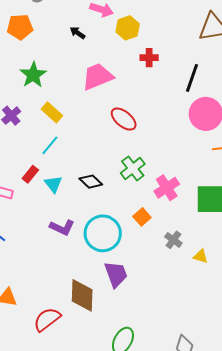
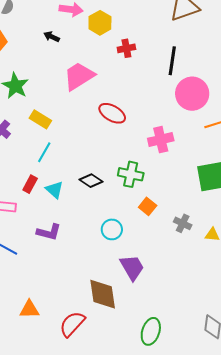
green cross: (133, 168) -> (131, 174), moved, turned -30
pink cross: (167, 188) -> (161, 140), moved, turned 30
purple L-shape: (62, 227) -> (49, 232), moved
cyan circle: (103, 233) -> (112, 229), size x0.6

